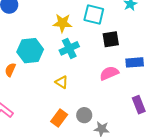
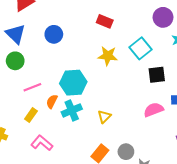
cyan square: (94, 14) -> (141, 48), turned 35
cyan cross: (69, 48) -> (72, 110), moved
yellow triangle: (62, 82) -> (104, 117), turned 40

